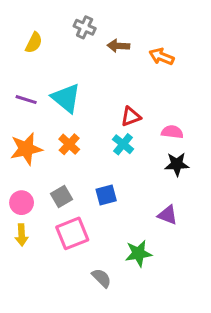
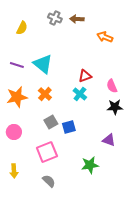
brown arrow: (118, 46) -> (77, 19), moved
pink semicircle: (172, 132) -> (112, 86), turned -120
gray square: (62, 196) -> (51, 122), moved
yellow arrow: (22, 235) -> (14, 171), moved
gray semicircle: (102, 278) -> (49, 181), moved

